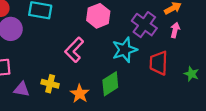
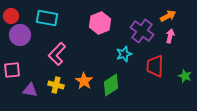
pink L-shape: (74, 50) -> (57, 54), moved
cyan star: (125, 50) -> (124, 54), size x0.7
orange star: (80, 94) -> (84, 81), moved

